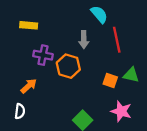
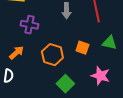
orange hexagon: (68, 66) -> (52, 55), moved
orange square: (110, 80) -> (82, 48), moved

